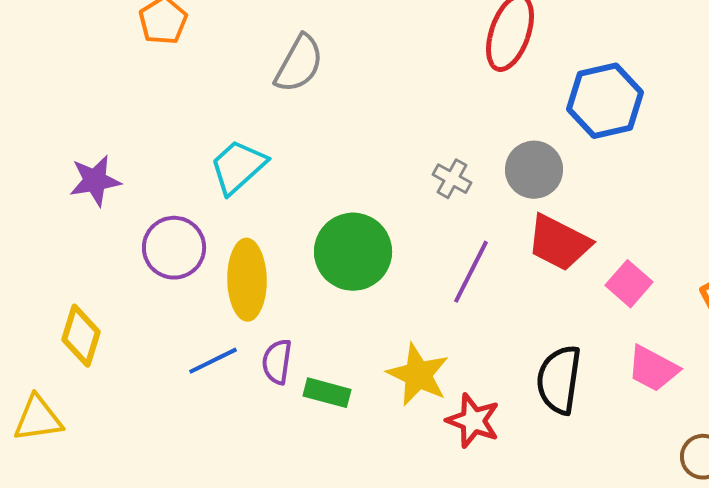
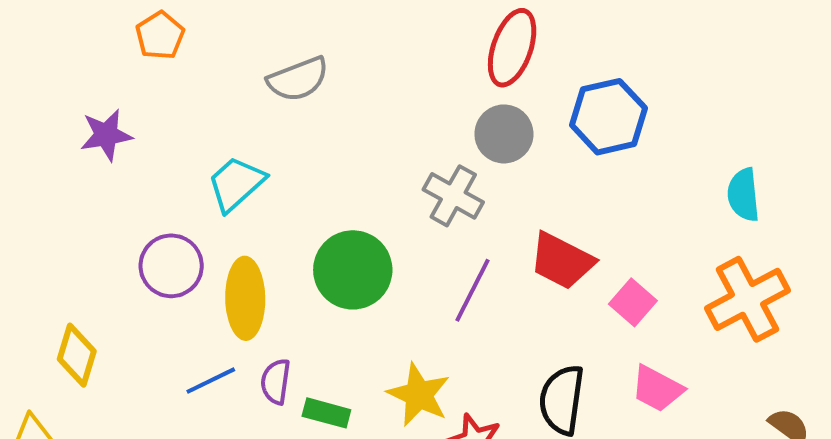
gray semicircle: (299, 64) -> (298, 79), turned 40
gray circle: (534, 170) -> (504, 134), moved
gray cross: (452, 179) -> (453, 196), size x1.5
purple star: (95, 181) -> (106, 135), moved

